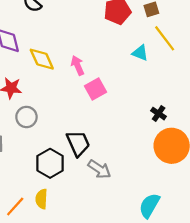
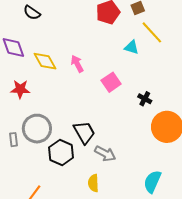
pink square: (96, 89) -> (111, 82), moved
black cross: (159, 114) -> (145, 99), moved
gray circle: (26, 117) -> (37, 129), moved, size x1.5
yellow semicircle: (41, 199) -> (93, 183), moved

